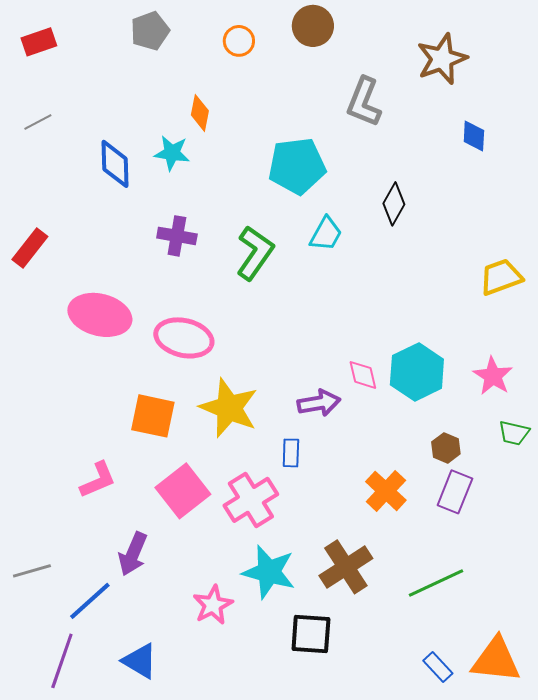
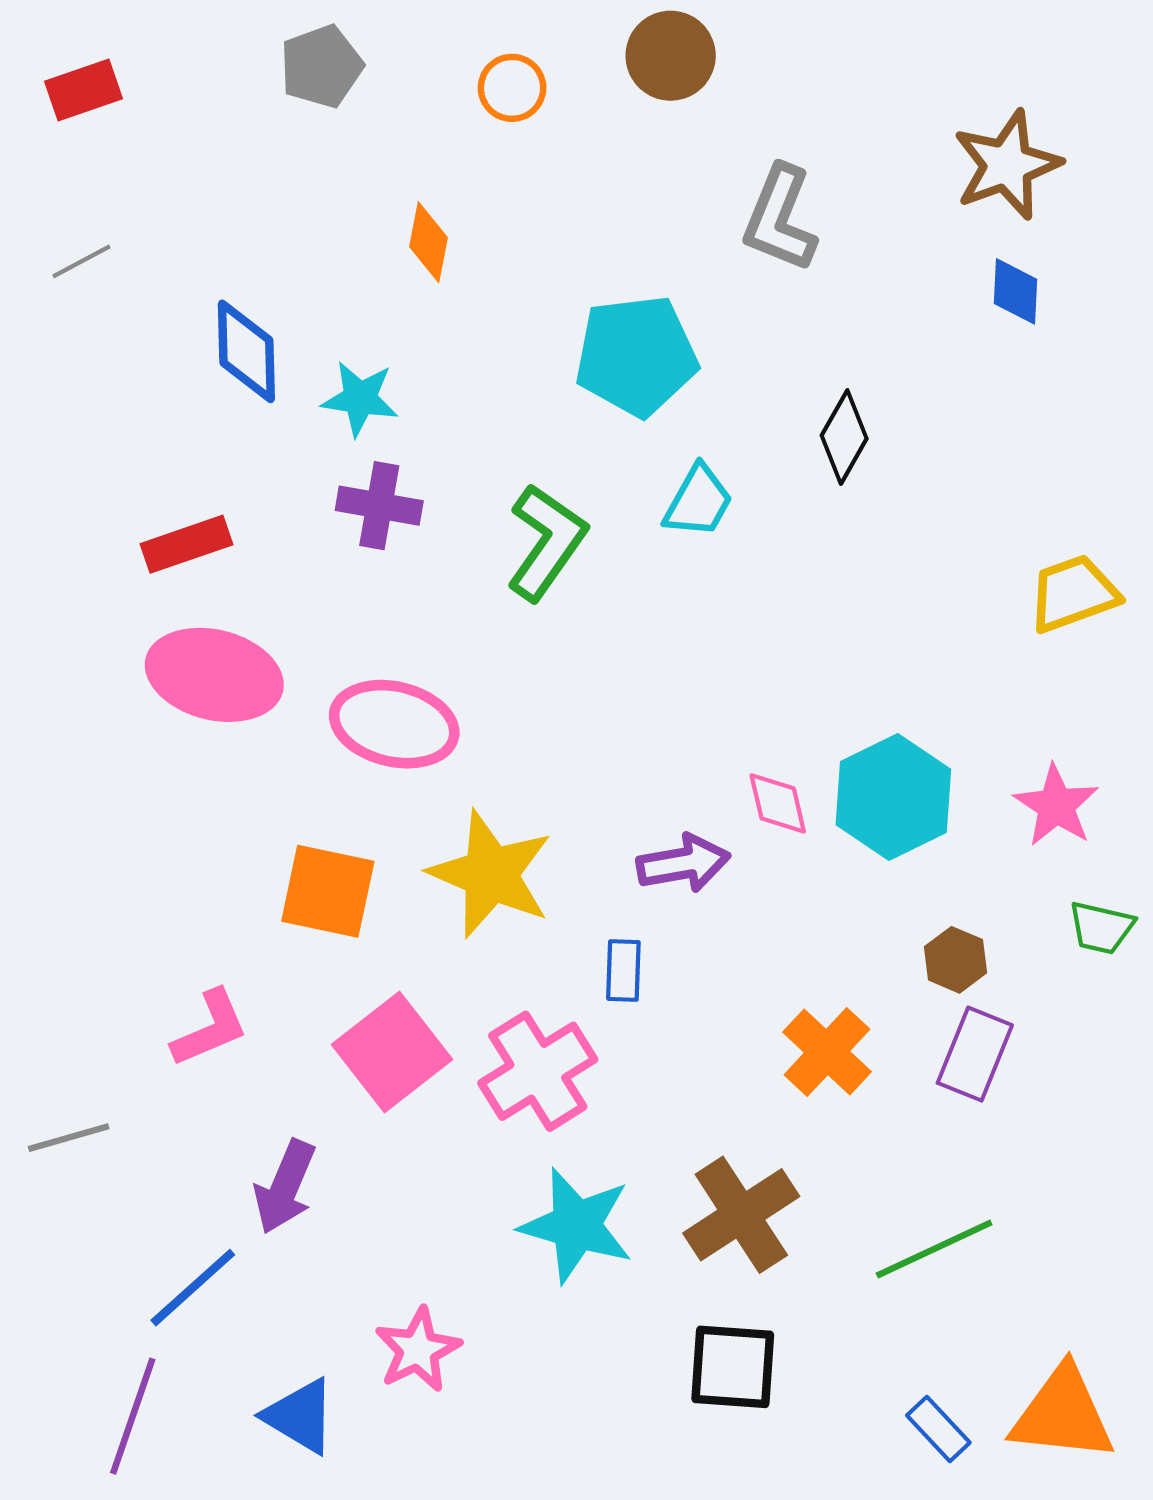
brown star: (442, 59) -> (1007, 165), moved
cyan star: (172, 153) -> (360, 398), moved
red rectangle: (30, 248) -> (186, 544), moved, turned 33
gray line: (32, 571) -> (69, 1138), moved
pink star: (213, 605) -> (418, 1350), moved
black square: (311, 634) -> (733, 1367), moved

